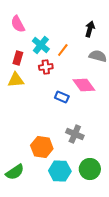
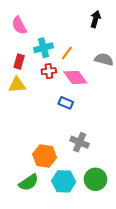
black arrow: (90, 29) -> (95, 19), moved
cyan cross: (41, 45) -> (43, 48), turned 36
pink diamond: (84, 85) -> (75, 77), moved
green semicircle: (15, 172) -> (29, 182), moved

